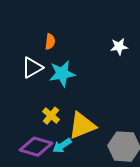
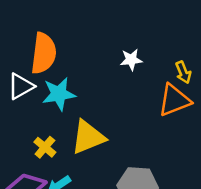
orange semicircle: (50, 42) -> (44, 53), size x2.0
yellow triangle: (82, 126) -> (88, 137), moved

